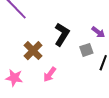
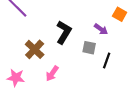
gray square: (86, 50) -> (89, 48), turned 32

